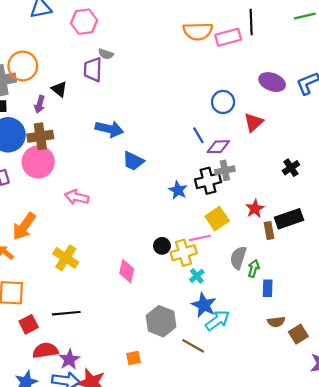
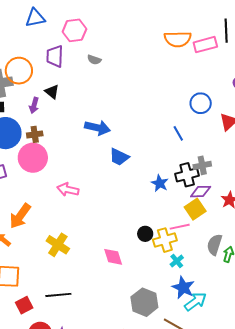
purple trapezoid: (93, 70) -> (55, 56), moved
brown cross: (40, 136) -> (35, 134), size x0.7
purple diamond: (218, 147) -> (201, 192), moved
pink diamond: (127, 271) -> (113, 257), turned -30

